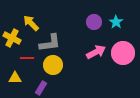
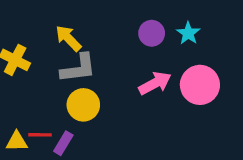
yellow arrow: (31, 23) -> (68, 38), moved
red line: (27, 58) -> (40, 135), moved
yellow triangle: (15, 78) -> (17, 142), moved

